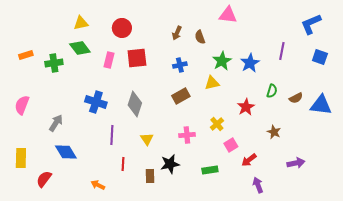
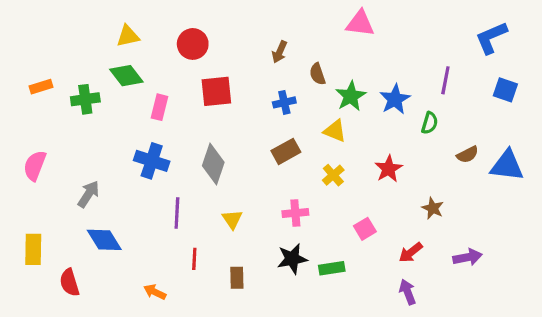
brown semicircle: (200, 37) -> (317, 74), moved
pink rectangle: (109, 60) -> (160, 107), moved
yellow triangle: (212, 83) -> (335, 131), turned 35
green semicircle: (272, 91) -> (430, 123), moved
yellow cross: (217, 124) -> (333, 175), moved
red arrow: (249, 160) -> (411, 252), moved
black star: (170, 164) -> (292, 259), moved
red semicircle: (44, 179) -> (70, 282), turned -54

